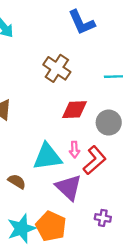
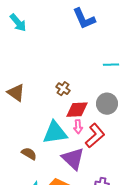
brown cross: (57, 68) -> (63, 89), moved, size x0.6
red diamond: (75, 110) -> (77, 110), moved

